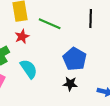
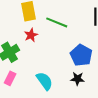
cyan semicircle: (29, 69) -> (45, 81), moved

